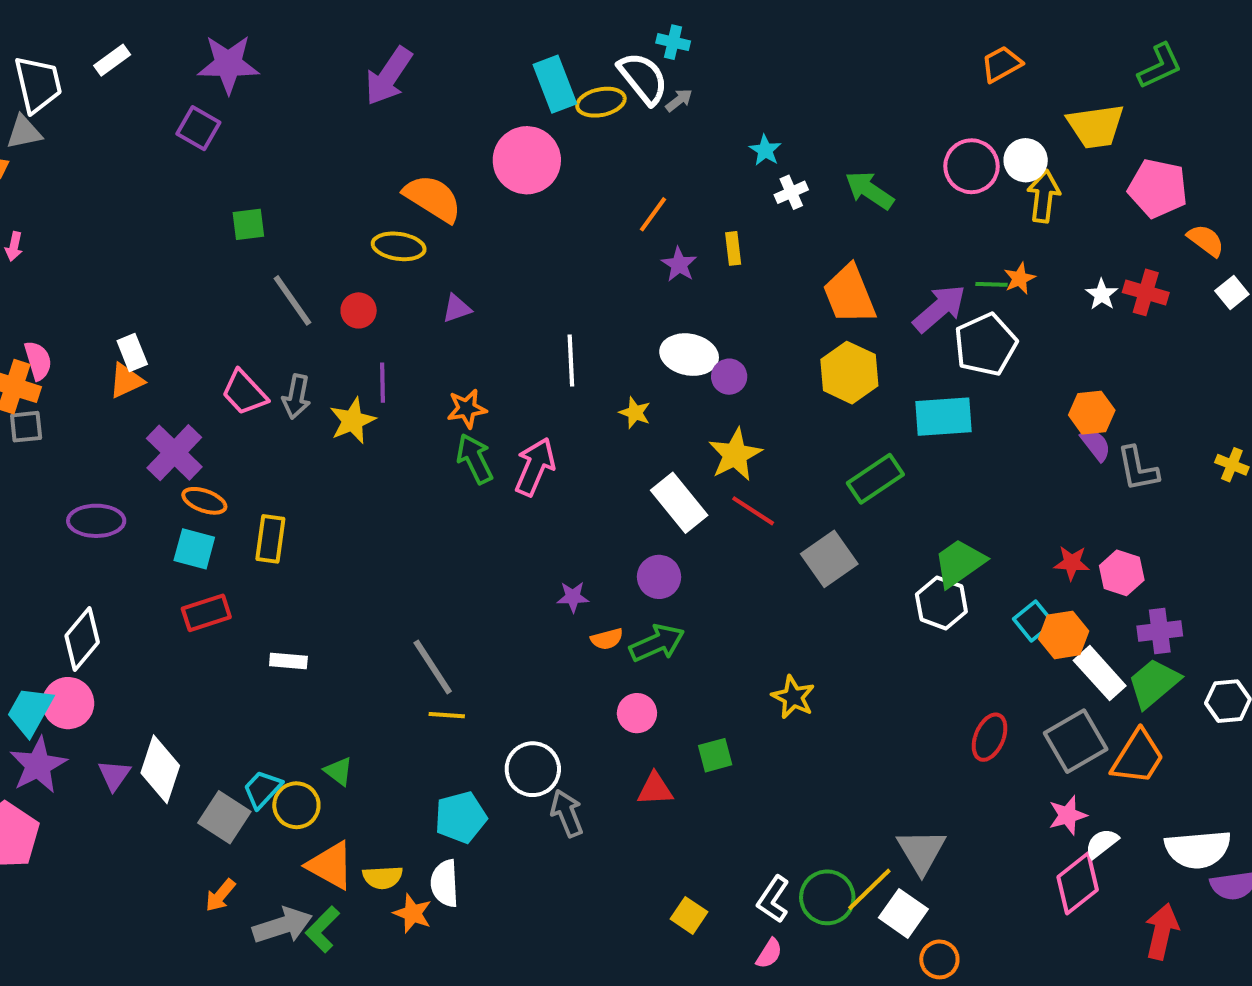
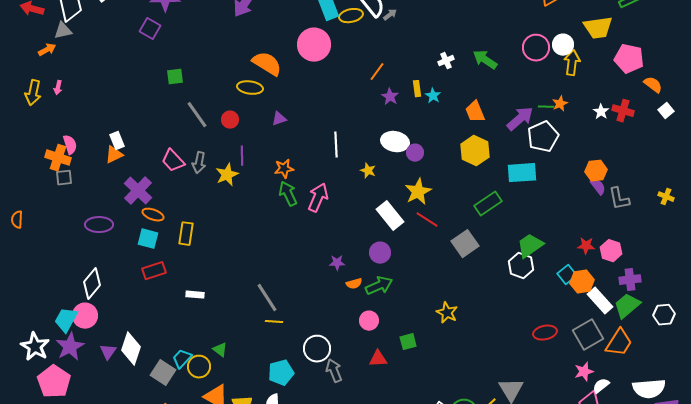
cyan star: (765, 150) -> (433, 96), moved
orange trapezoid: (849, 294) -> (475, 112), size x0.7
red ellipse: (990, 737) -> (545, 333), turned 55

